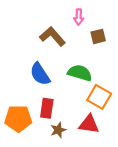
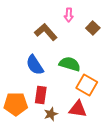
brown square: (98, 36) -> (93, 28), moved, turned -32

